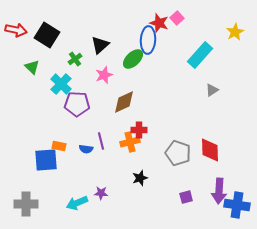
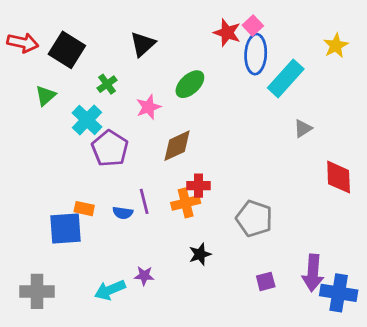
blue ellipse: (148, 40) -> (256, 54), moved
black triangle: (100, 45) -> (143, 44), moved
green triangle: (32, 67) -> (46, 96), turned 35
purple pentagon: (77, 104) -> (110, 148), turned 30
red diamond: (210, 150) -> (339, 177), moved

